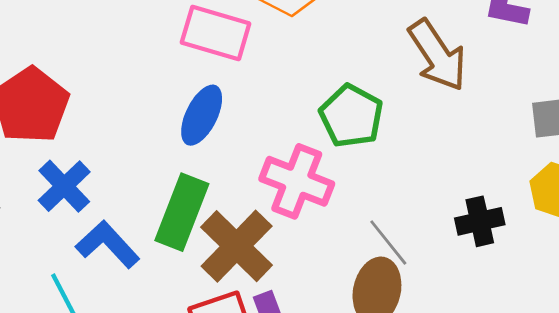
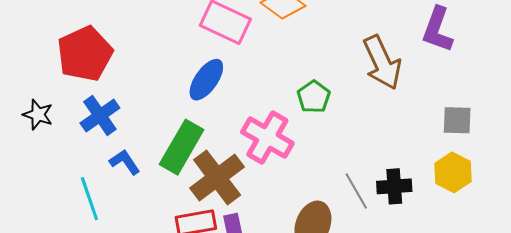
green pentagon: (351, 116) -> (314, 97), size x0.7
gray line: (388, 243) -> (356, 191), moved
blue L-shape: (108, 244) -> (125, 162), size x0.7

